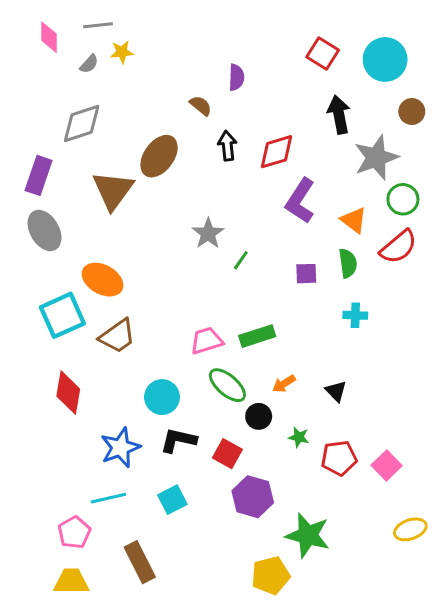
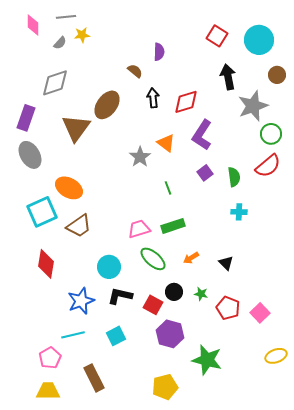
orange triangle: (354, 220) -> (166, 143), moved
green line: (241, 260) -> (168, 188), moved, turned -56
purple square: (306, 274) -> (205, 173), moved, turned -35
black circle: (259, 416) -> (174, 292), moved
red pentagon: (339, 458) -> (228, 308), turned 30
yellow pentagon: (271, 576) -> (165, 387), moved

